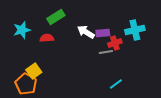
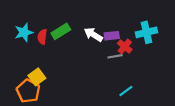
green rectangle: (56, 17) -> (61, 31), moved
red semicircle: (47, 38) -> (42, 37), moved, turned -80
red cross: (115, 43) -> (125, 46), turned -32

